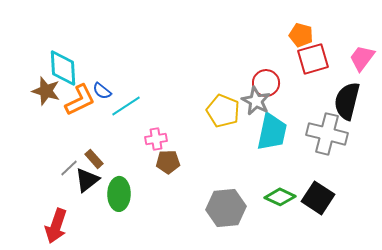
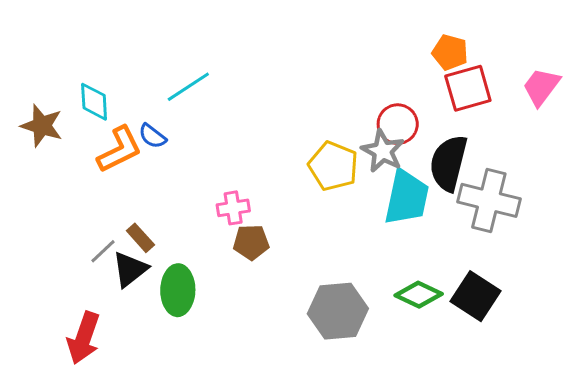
cyan diamond: (63, 68) -> (94, 102), size x0.7
brown star: (46, 91) -> (42, 126), moved
black semicircle: (347, 101) -> (449, 163), moved
cyan line: (126, 106) -> (188, 87), moved

